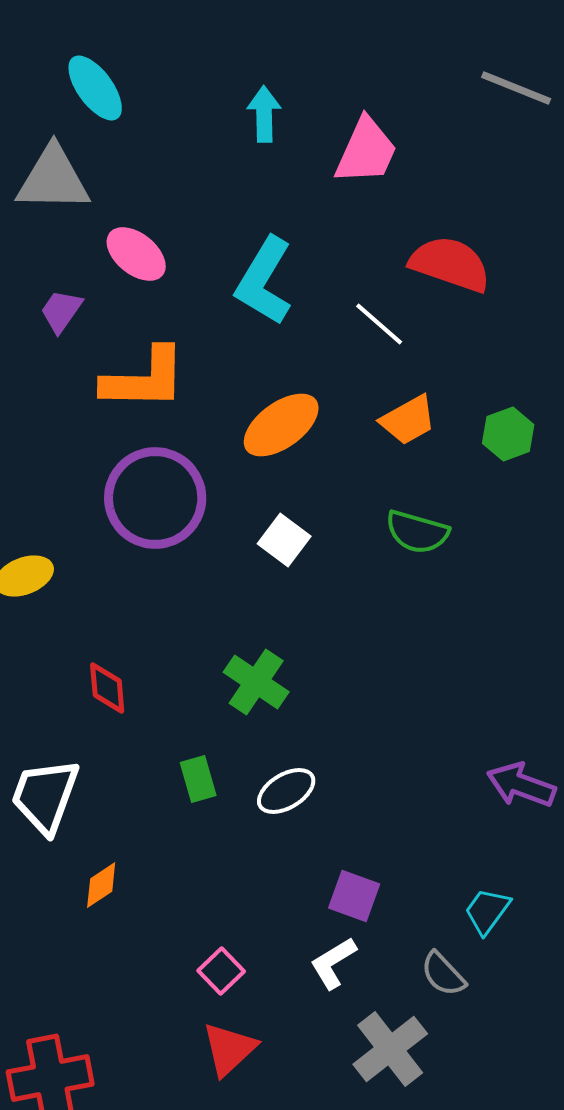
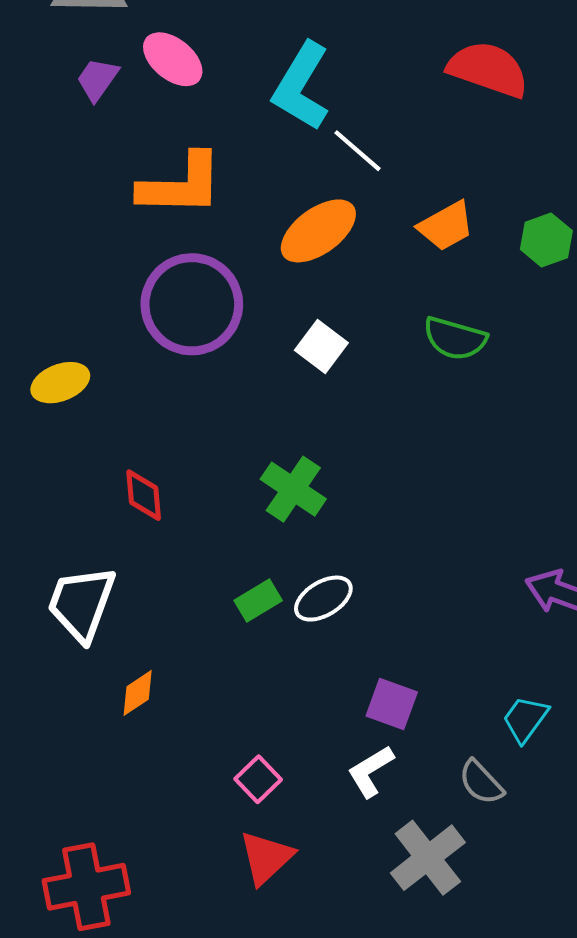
purple trapezoid: (61, 311) -> (97, 79), moved
white line: (379, 324) -> (358, 151), moved
green rectangle: (198, 779) -> (258, 601), moved, turned 75

